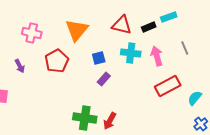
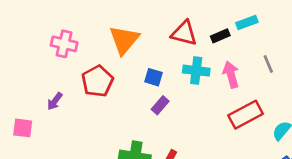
blue square: (99, 58) -> (153, 77), turned 32
purple arrow: (20, 66) -> (55, 101), moved, turned 64

